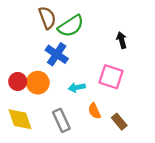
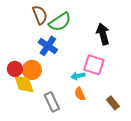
black arrow: (122, 40) -> (103, 34), size x1.5
cyan arrow: (77, 87) -> (78, 76), moved
yellow diamond: (20, 119) -> (24, 84), moved
brown rectangle: (119, 122) -> (113, 103), moved

